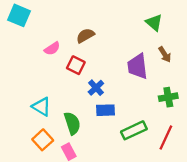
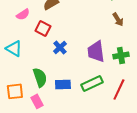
purple trapezoid: (137, 66) -> (96, 51), moved
cyan triangle: (41, 107) -> (14, 48), moved
blue rectangle: (105, 110) -> (63, 84), moved
orange square: (43, 140) -> (15, 91), turned 36

